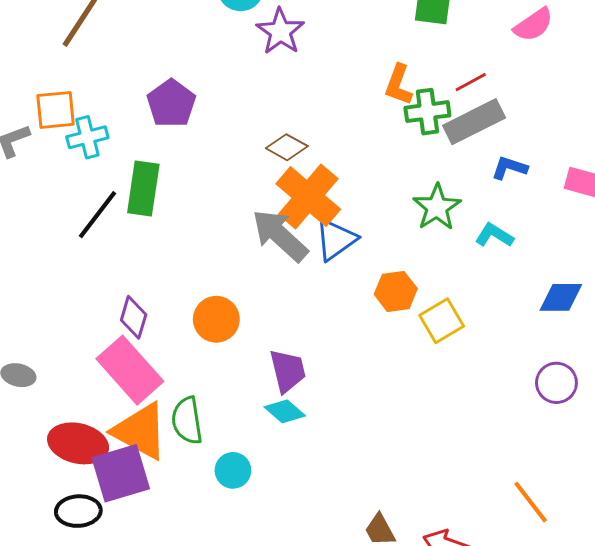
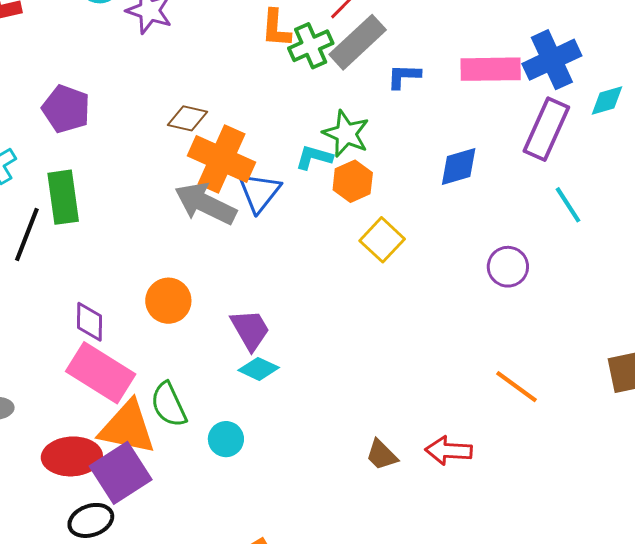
cyan L-shape: (494, 235) -> (314, 157), moved
orange hexagon: (396, 291) -> (353, 181), moved
blue diamond: (561, 297) -> (459, 167), moved

